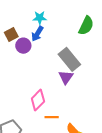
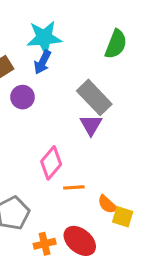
cyan star: (40, 18) -> (44, 38), size x1.6
purple circle: (23, 46) -> (22, 97), moved

